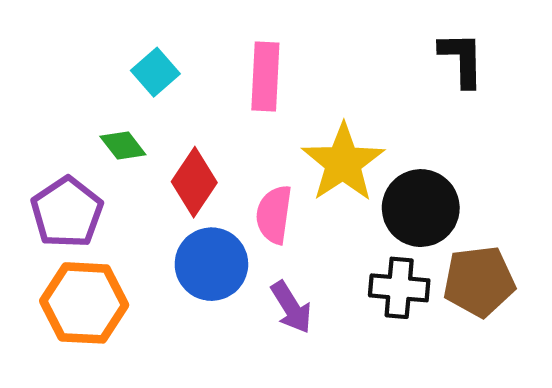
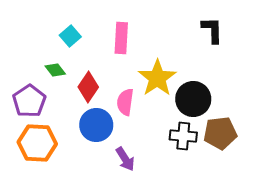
purple arrow: (291, 307) -> (125, 159), moved

